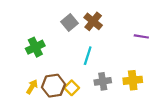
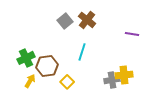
green cross: (35, 47) -> (26, 58), moved
gray cross: (103, 81) -> (112, 80), moved
brown hexagon: (53, 86) -> (47, 66), moved

